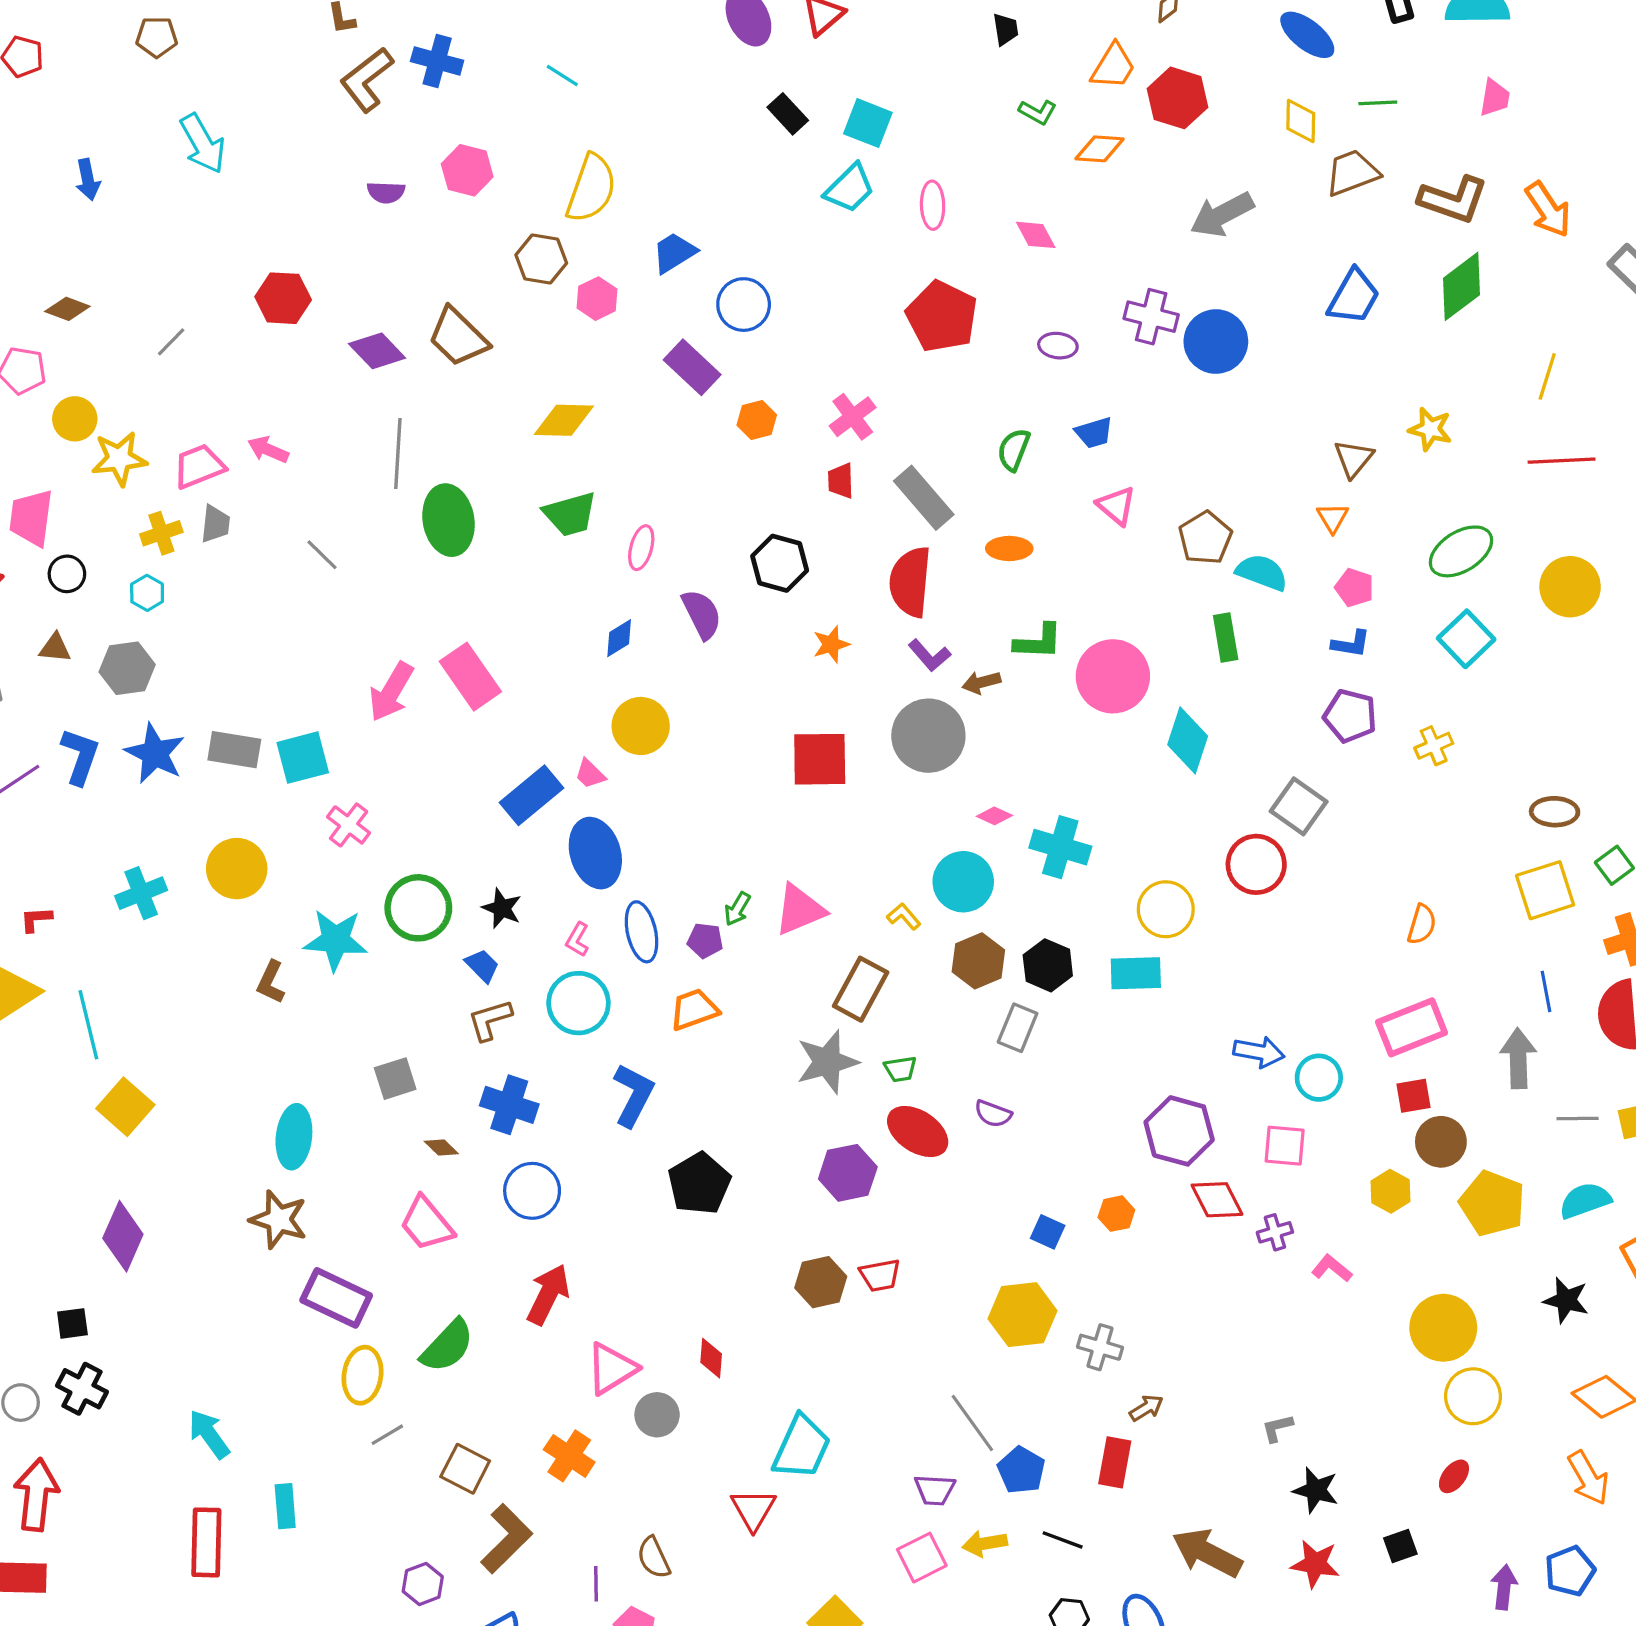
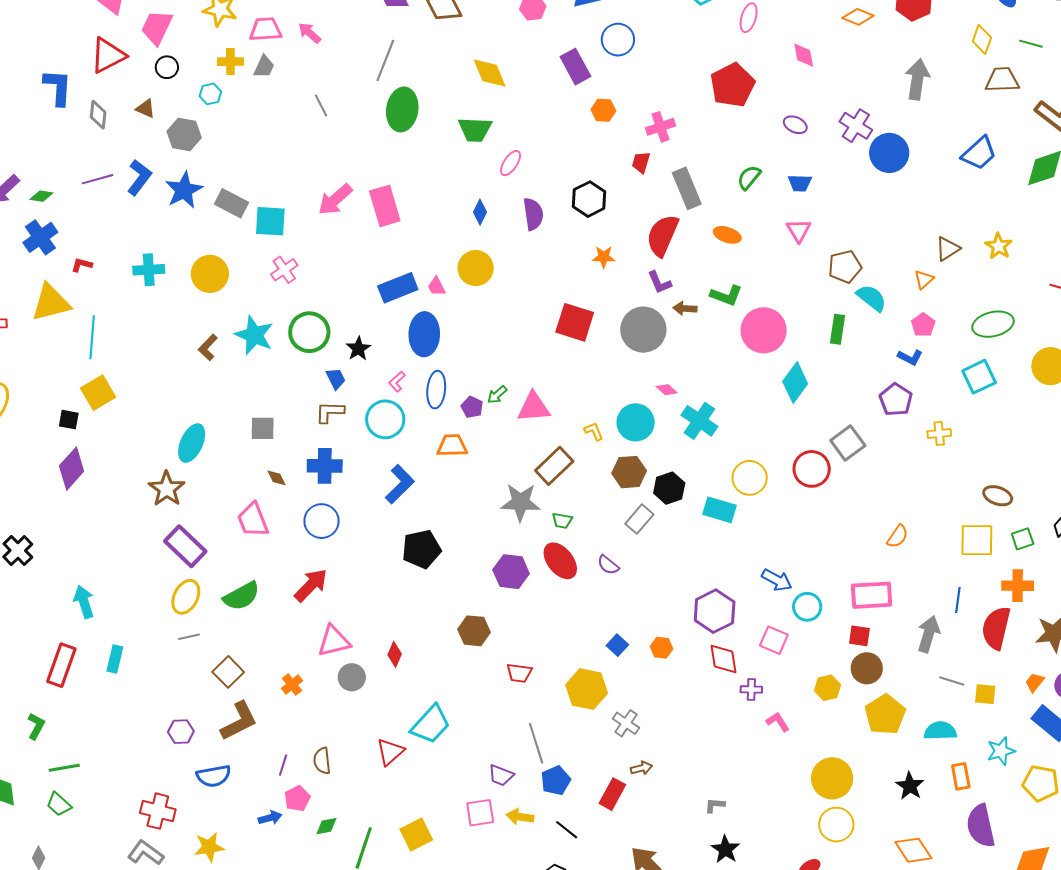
gray arrow: (1222, 215) -> (917, 79), turned 108
yellow diamond: (564, 420) -> (490, 73), turned 48
blue diamond: (619, 638) -> (480, 212), turned -50
blue cross: (509, 1105) -> (325, 466), turned -36
red trapezoid: (880, 1275) -> (519, 673), moved
black square: (72, 1323) -> (69, 420), moved
orange cross: (569, 1456) -> (292, 685), size x0.7

